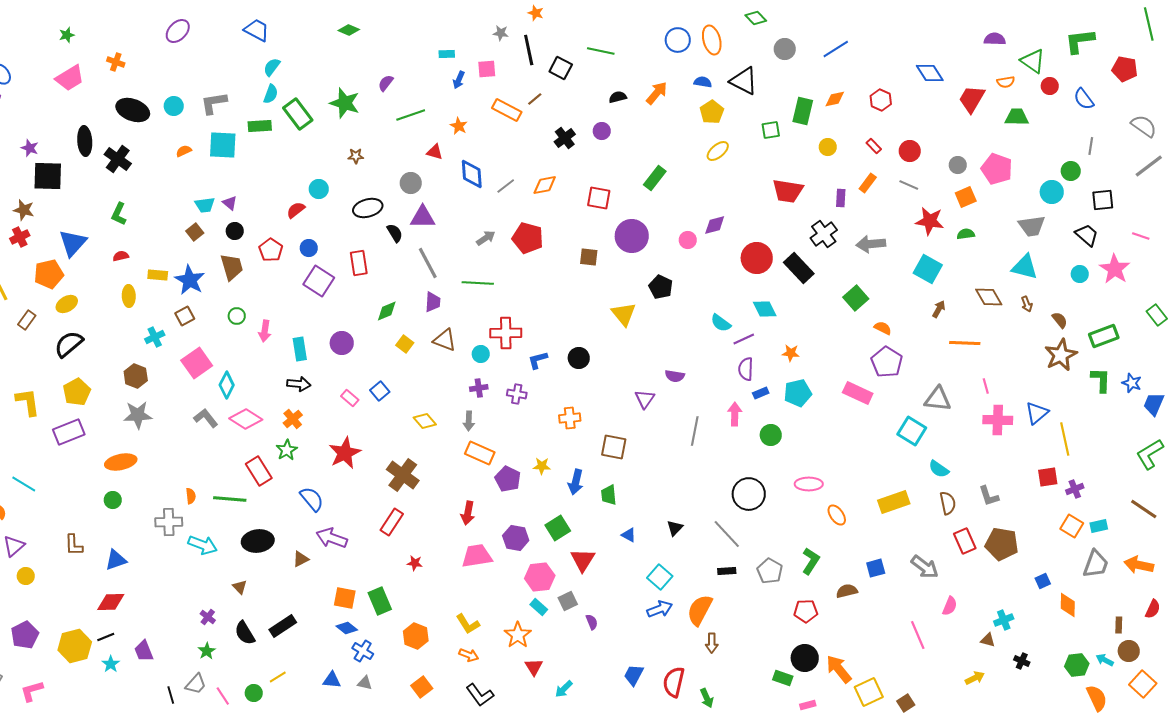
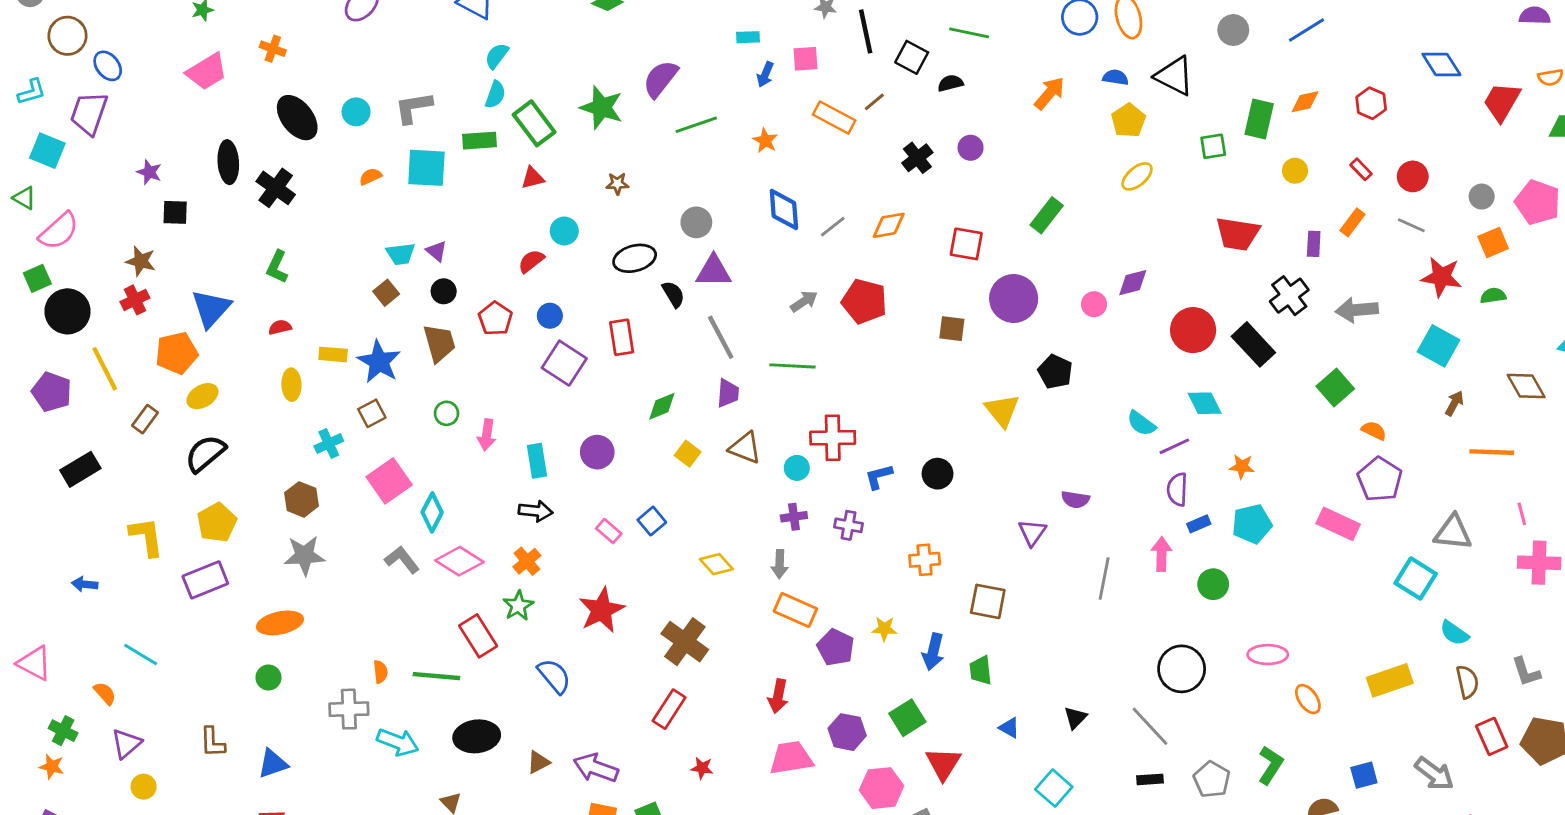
purple semicircle: (386, 83) -> (660, 79), size x1.6
black semicircle: (618, 97) -> (950, 83), moved
black ellipse: (133, 110) -> (297, 118), turned 32
red triangle: (435, 152) -> (533, 178), moved, turned -30
black square: (48, 176) -> (175, 212), size x0.6
purple arrow: (332, 538) -> (596, 768), moved

